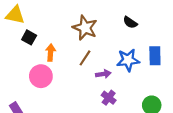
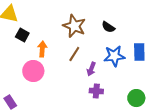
black semicircle: (130, 22) -> (108, 27), moved
purple arrow: (103, 74) -> (91, 69), turned 120
purple cross: (109, 98) -> (96, 91), turned -32

